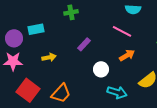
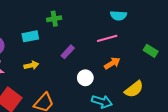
cyan rectangle: (36, 29) -> (30, 36), moved
pink line: (122, 31) -> (107, 38), turned -42

